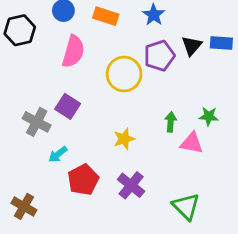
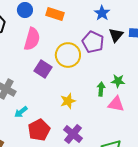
blue star: (154, 15) -> (102, 13), moved
purple pentagon: (159, 56) -> (93, 42), turned -30
purple square: (68, 106) -> (43, 69), moved
green star: (209, 116) -> (118, 81), moved

